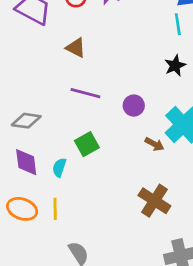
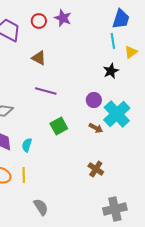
purple circle: (134, 106) -> (94, 100), moved
green square: (87, 144) -> (59, 126), moved
brown cross: (154, 201) -> (96, 169), size x0.7

